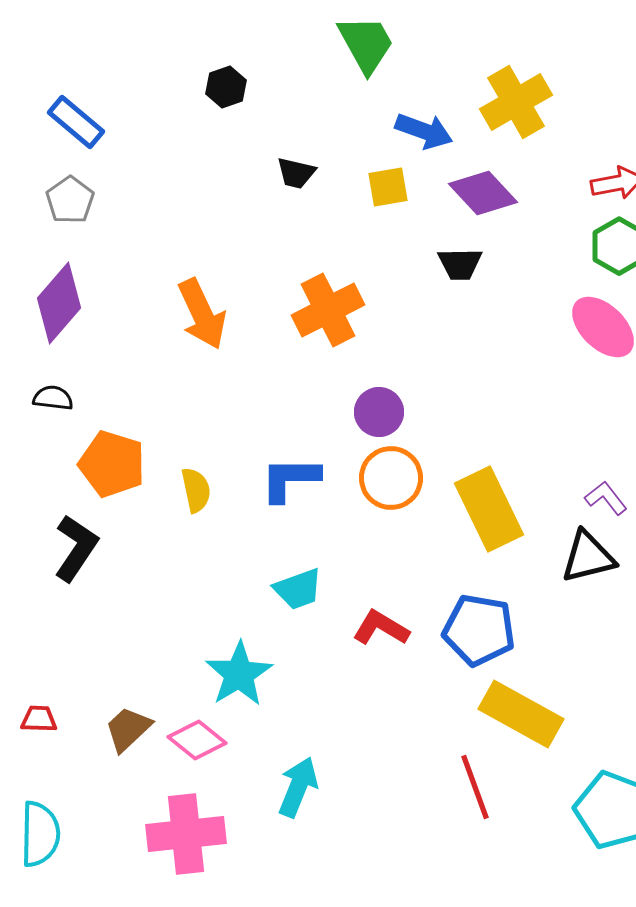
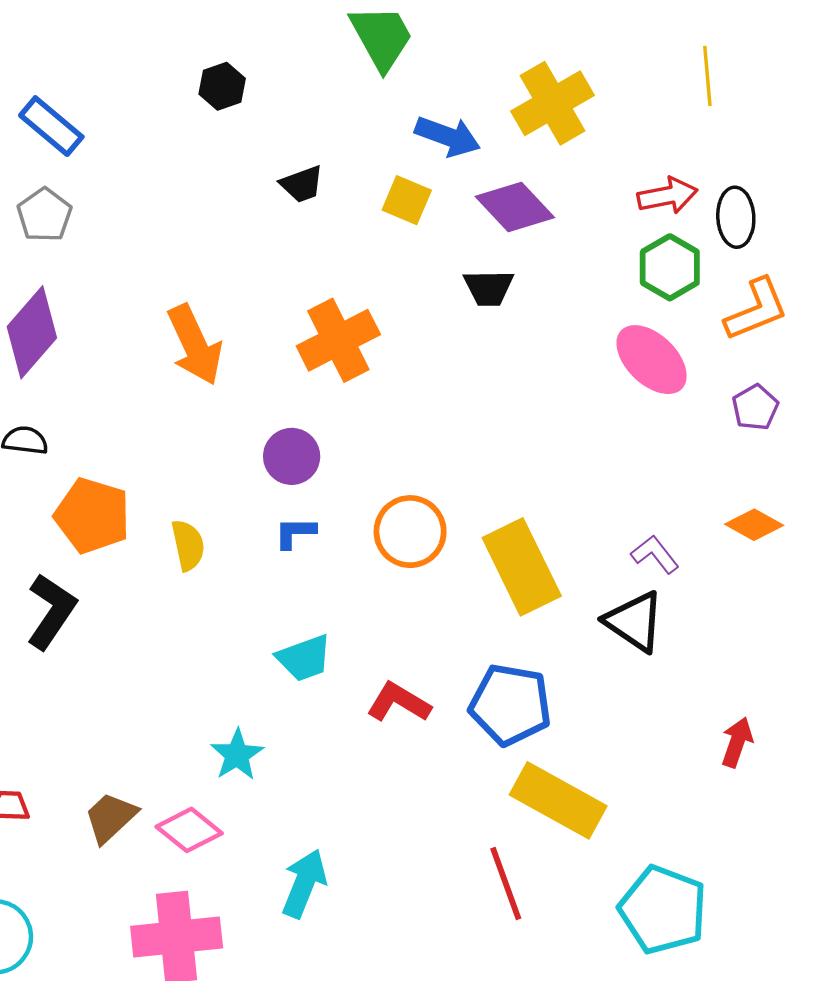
black trapezoid: (296, 173) -> (302, 184), turned -33
yellow square: (388, 187) -> (407, 200), turned 33
purple circle: (379, 412) -> (292, 456), moved
blue L-shape: (290, 479) -> (295, 533), size x0.6
black triangle: (588, 557) -> (634, 622), turned 48
cyan star: (239, 674) -> (237, 755), size x0.7

